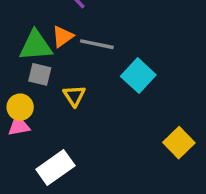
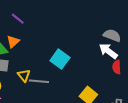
gray line: (97, 44) -> (39, 81), moved

